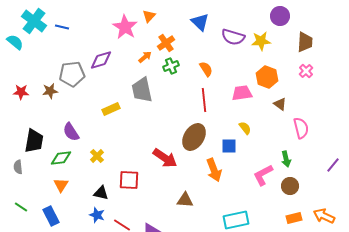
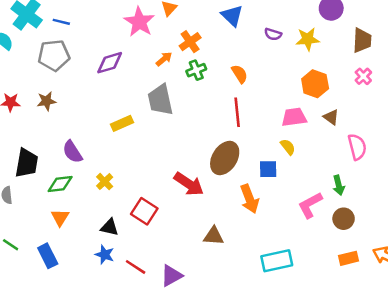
purple semicircle: (233, 37) -> (273, 34), size x0.6
gray pentagon: (72, 74) -> (54, 55), moved
pink trapezoid: (242, 93) -> (294, 117), moved
red square: (129, 180) -> (144, 211), turned 30

